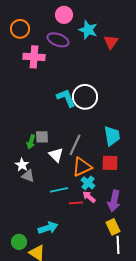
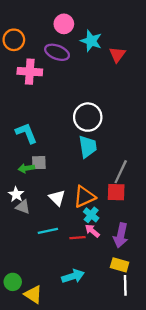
cyan L-shape: (66, 98) -> (26, 133), moved
cyan trapezoid: (112, 136) -> (88, 147), moved
green arrow: (31, 142) -> (26, 168), turned 64
gray line: (75, 145) -> (121, 172), moved
white triangle: (56, 155) -> (57, 198), moved
cyan line: (59, 190) -> (48, 231), moved
yellow rectangle: (113, 227) -> (120, 265), turned -49
cyan arrow: (48, 228) -> (73, 276), moved

